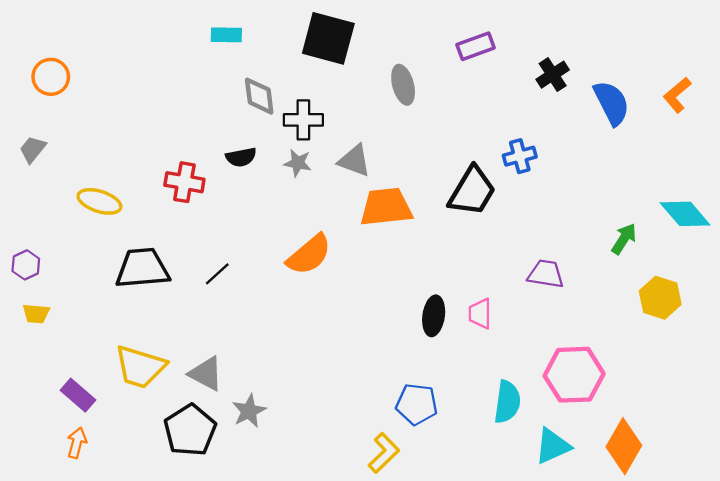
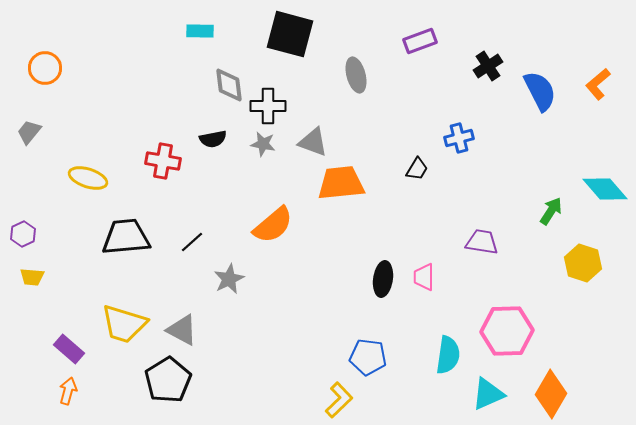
black trapezoid: (472, 191) -> (417, 169), size x0.5
gray star: (249, 411) -> (229, 279), moved

